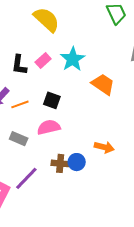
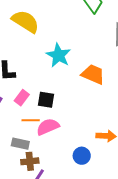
pink rectangle: (43, 61) -> (22, 98), moved
orange line: (20, 104) -> (31, 120), moved, turned 30
brown cross: (60, 163) -> (30, 161), moved

